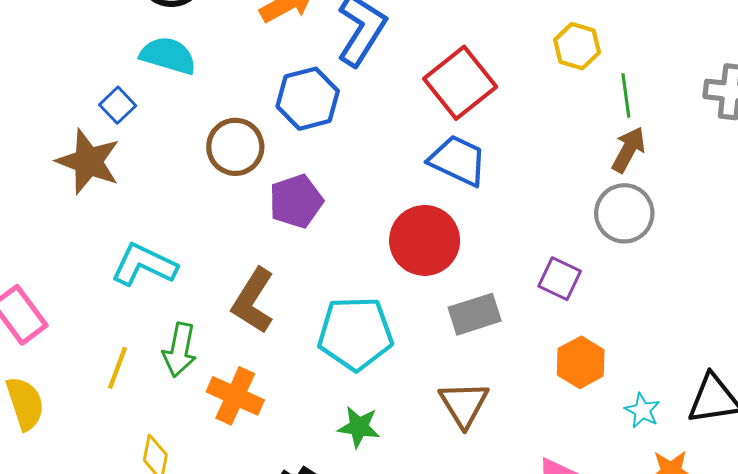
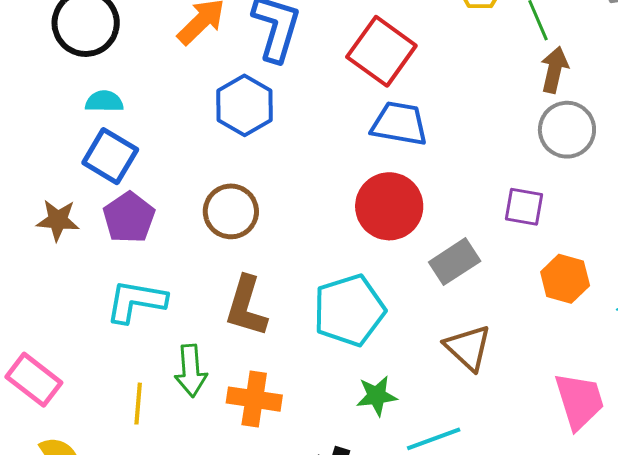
cyan semicircle: (168, 56) -> (104, 101), size x0.7
blue square: (118, 105) -> (110, 156), moved, size x1.6
brown circle: (235, 147) -> (231, 211), moved
brown star: (88, 162) -> (58, 220), size x0.7
purple pentagon: (296, 201) -> (129, 217), moved

